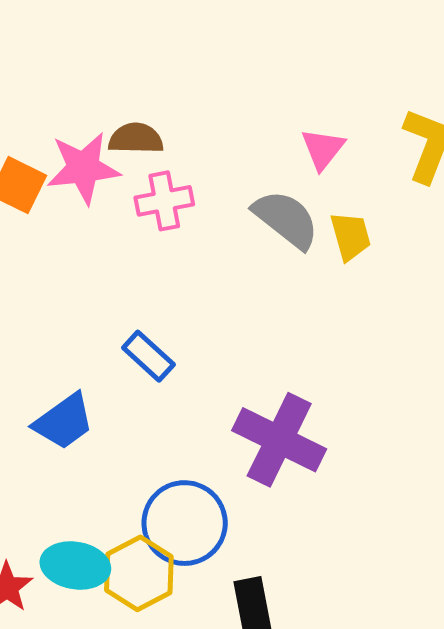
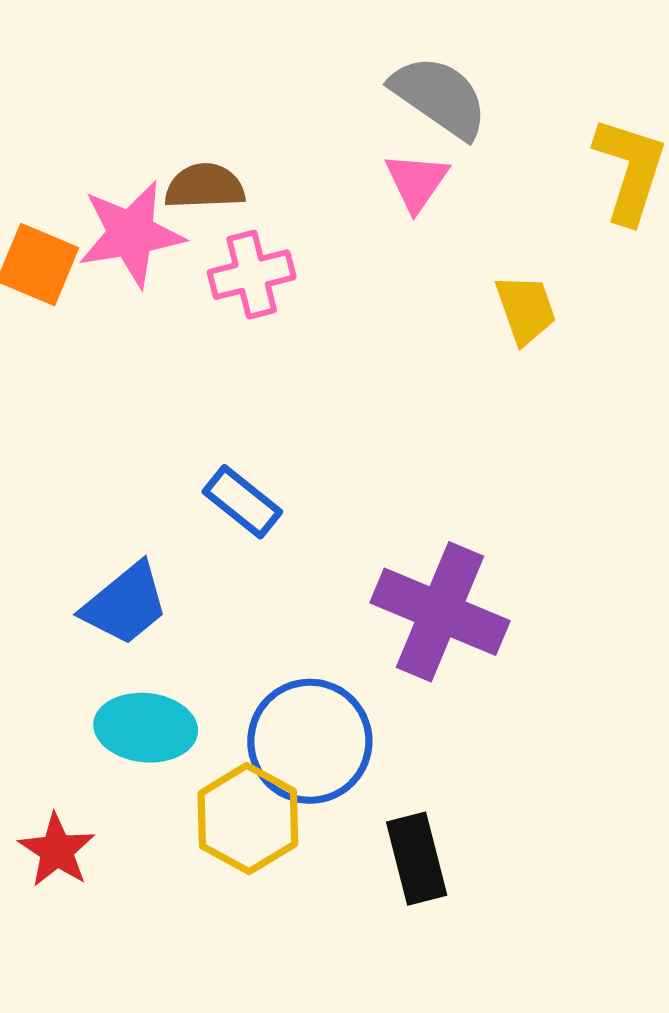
pink triangle: (323, 149) -> (416, 182), moved
gray semicircle: (286, 219) -> (439, 97), moved
cyan ellipse: (75, 565) -> (146, 728), moved

